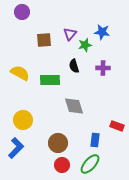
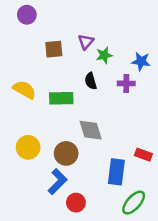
blue star: (102, 32) -> (141, 61), moved
blue rectangle: (95, 140) -> (116, 172), size x1.5
brown circle: (58, 143) -> (66, 153), moved
blue L-shape: (16, 148) -> (58, 182), moved
green ellipse: (90, 164) -> (134, 203), moved

